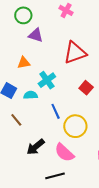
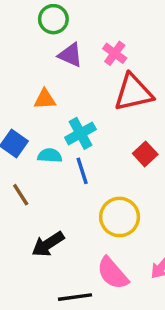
pink cross: (66, 10) -> (115, 53), moved
blue line: (56, 111) -> (82, 171), moved
pink semicircle: (64, 153) -> (113, 273), moved

